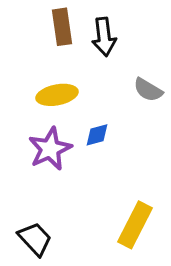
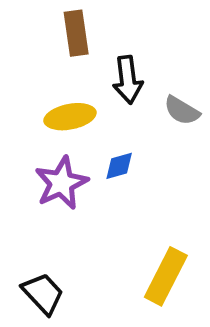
black arrow: (104, 37) -> (128, 80), moved

